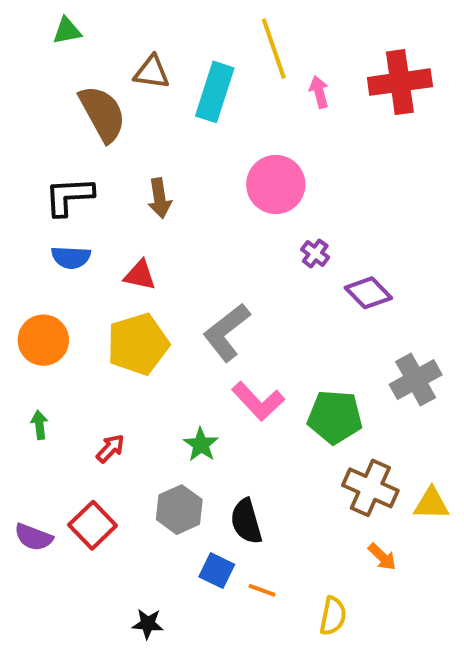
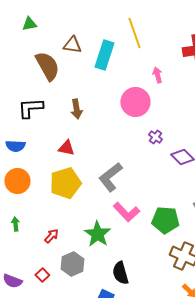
pink arrow: (319, 92) -> (157, 75), moved
blue semicircle: (71, 257) -> (15, 146), moved
green star: (201, 445) -> (97, 234), size x1.5
gray hexagon: (179, 510) -> (72, 264), moved
red square: (93, 525) -> (42, 275), size x0.6

